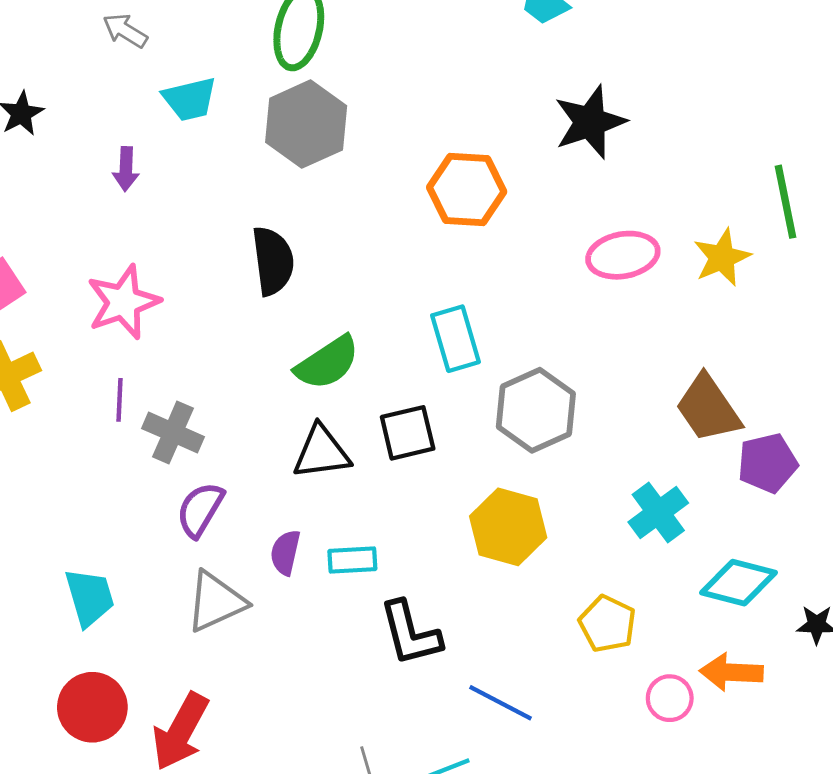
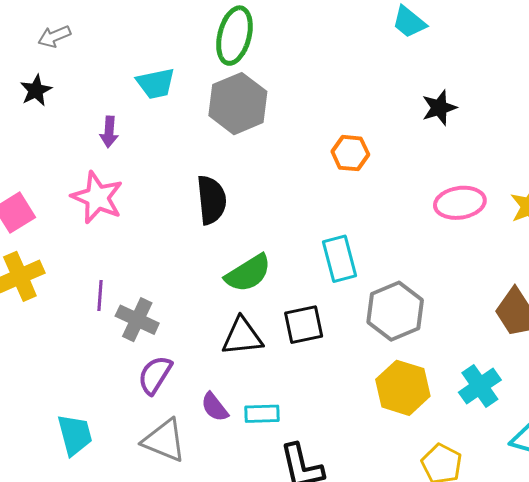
gray arrow: (125, 31) -> (54, 36), moved, turned -56
black star: (590, 122) -> (439, 108), size x0.7
orange hexagon: (467, 189) -> (350, 153), size x0.7
pink star: (123, 302) -> (97, 197), moved, turned -30
yellow hexagon: (508, 527) -> (403, 388), moved
purple semicircle: (285, 552) -> (215, 407), turned -52
gray triangle: (216, 602) -> (164, 441), turned 45

